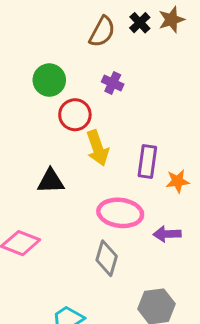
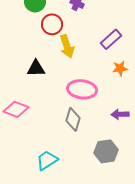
purple rectangle: (147, 162) -> (111, 39), moved, turned 40
purple arrow: (167, 234) -> (120, 114), moved

